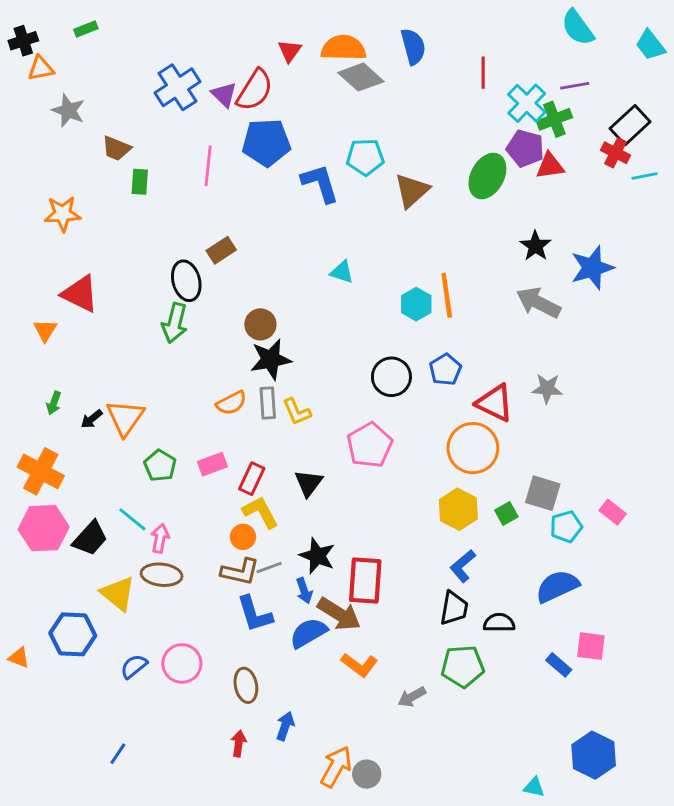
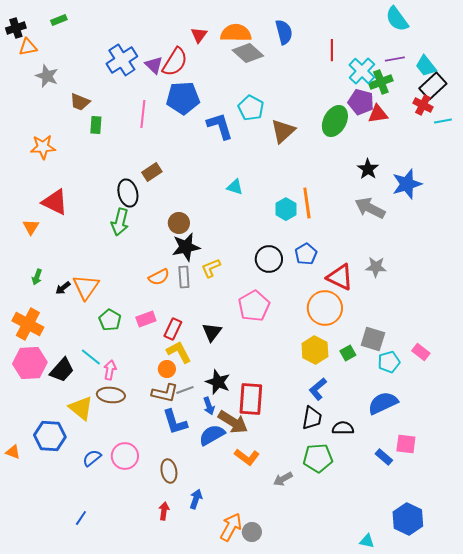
cyan trapezoid: (650, 45) -> (426, 66), moved
cyan pentagon: (365, 157) -> (251, 108), turned 30
yellow L-shape: (297, 412) -> (211, 268), moved, turned 90

